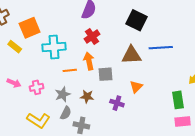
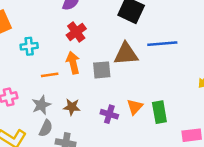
cyan cross: (54, 47) -> (29, 46), size x0.6
gray square: (106, 74) -> (102, 70), moved
orange triangle: (136, 87) -> (135, 107), moved
green rectangle: (178, 100) -> (159, 112), moved

